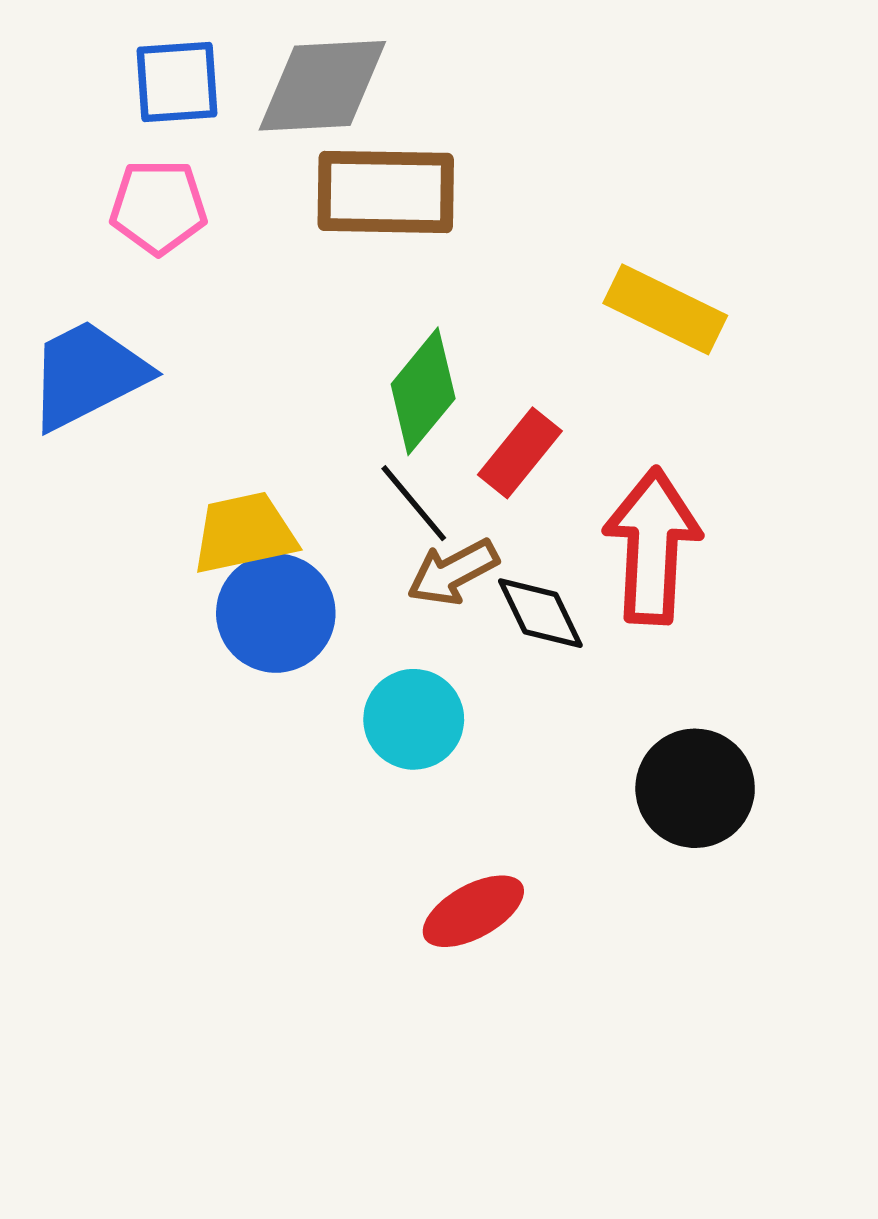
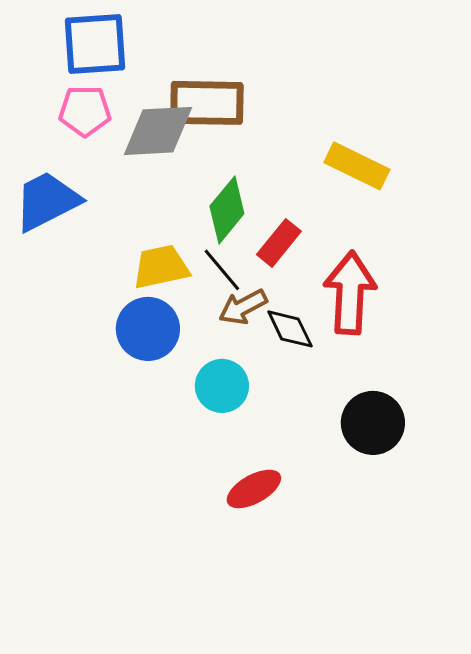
blue square: (177, 82) -> (95, 44), size x1.4
gray diamond: (322, 86) -> (158, 131), moved
yellow trapezoid: (244, 533) -> (161, 267), moved

